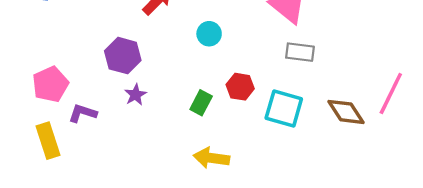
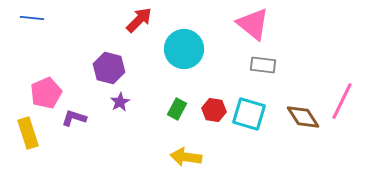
cyan circle: (209, 34) -> (184, 49), size x1.8
red hexagon: (240, 87) -> (214, 110), moved
yellow rectangle: (48, 141) -> (28, 133), moved

